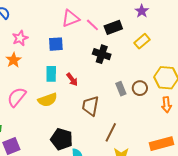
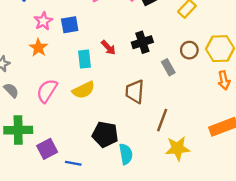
blue square: (56, 44) -> (70, 25), moved
black cross: (102, 54) -> (142, 42), moved, turned -30
red arrow: (72, 79) -> (108, 48), moved
brown circle: (140, 88) -> (189, 50), moved

